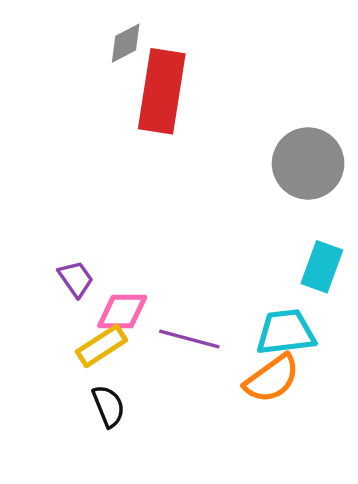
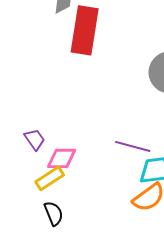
purple line: (189, 339) -> (133, 146), moved

